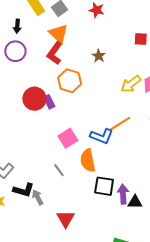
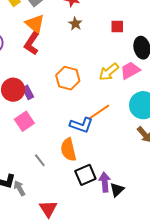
brown star: (99, 56) -> (75, 24), moved
orange hexagon: (70, 81) -> (68, 78), moved
pink square: (68, 138) -> (24, 121), moved
black square: (104, 186) -> (85, 175), turned -30
black triangle: (135, 202) -> (117, 190), turned -42

